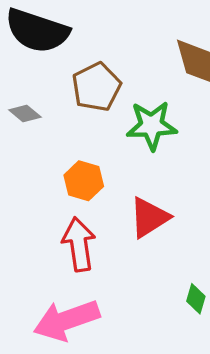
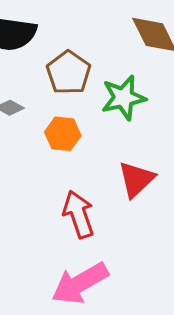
orange hexagon: (84, 181) -> (63, 134), moved

